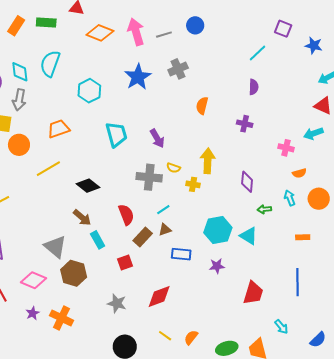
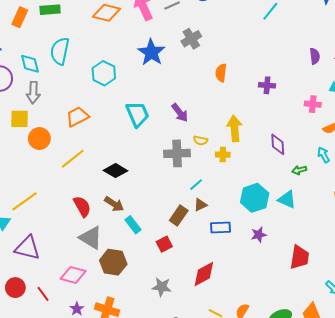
purple semicircle: (254, 87) -> (315, 56), moved
red semicircle: (126, 215) -> (82, 206), moved

